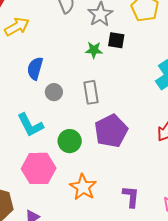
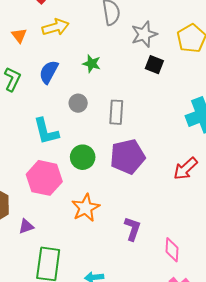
green star: (94, 50) -> (92, 64), moved
blue semicircle: (35, 68) -> (49, 72), moved

